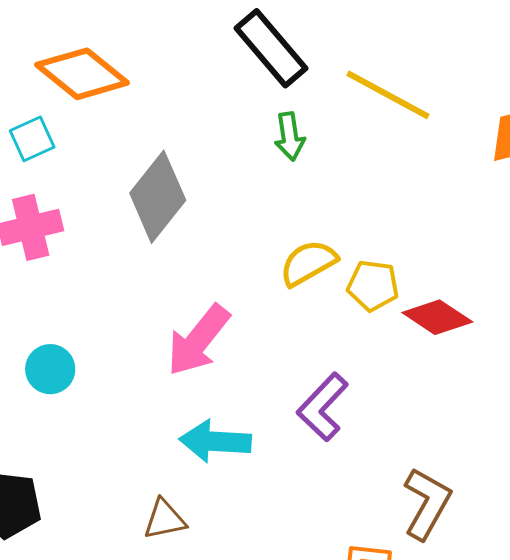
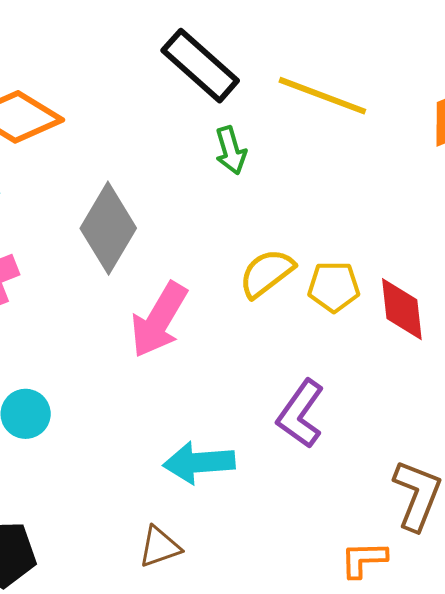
red diamond: (437, 317) -> (402, 309), turned 58
pink arrow: (198, 340) -> (159, 320), moved

